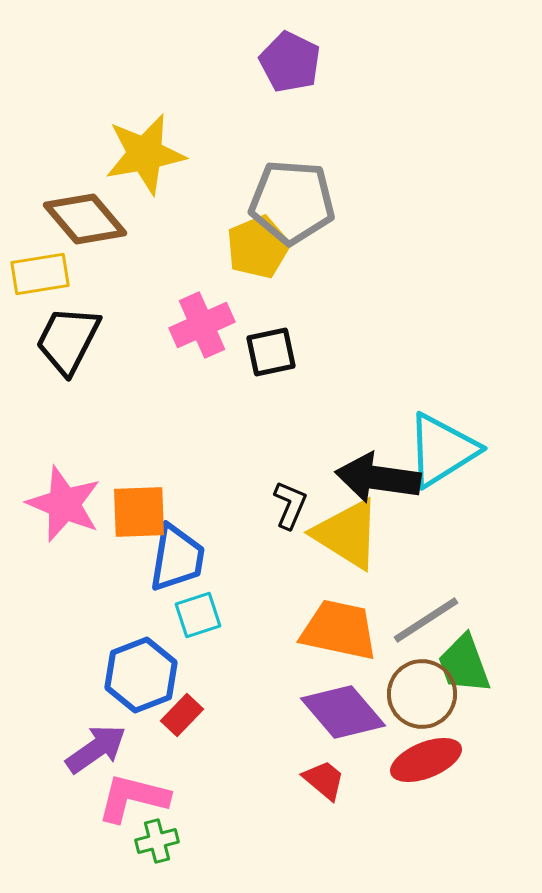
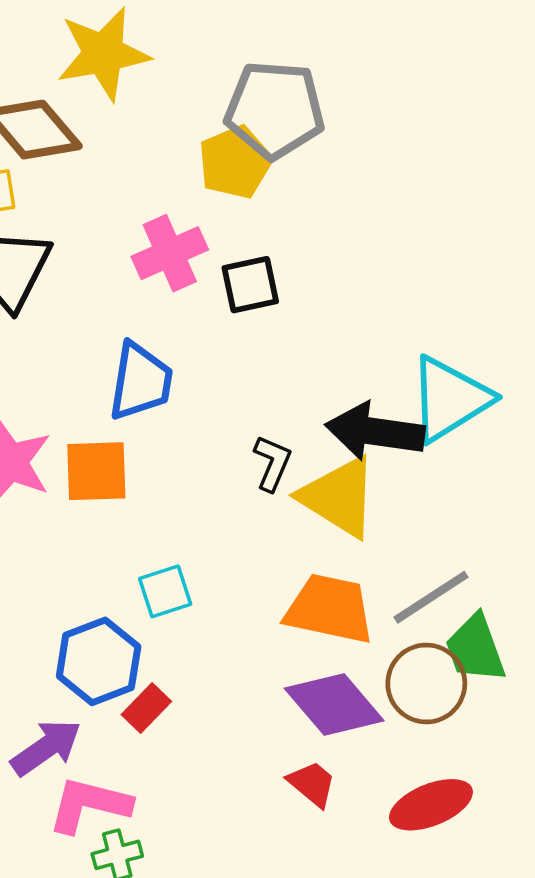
blue trapezoid: (177, 558) -> (141, 381), moved
red ellipse: (426, 760) -> (431, 805), moved

